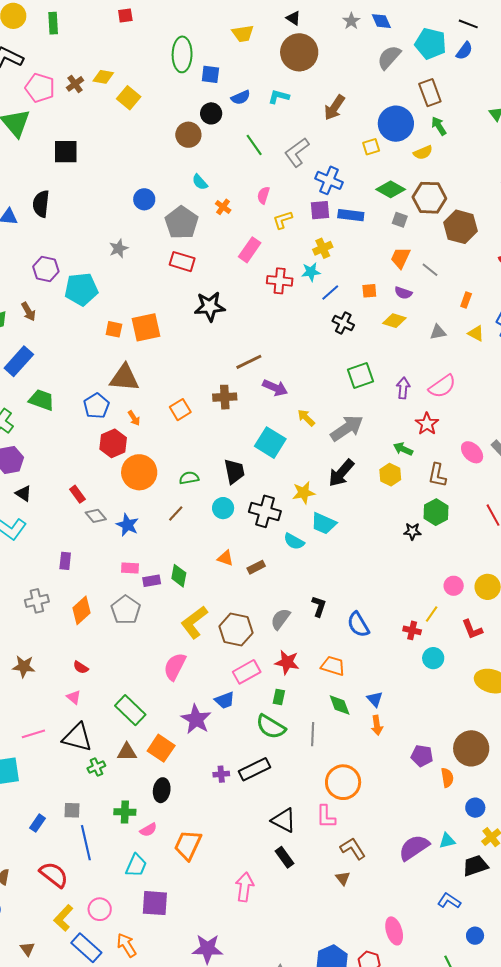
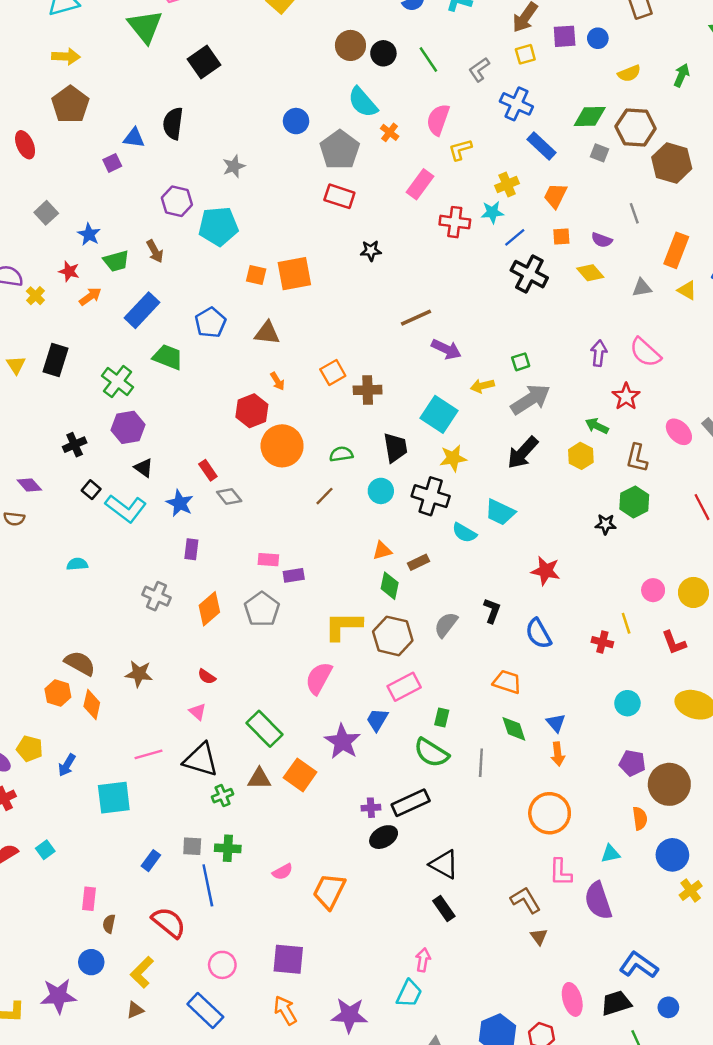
black circle: (211, 113) -> (383, 53), moved
blue circle: (396, 124) -> (598, 38), size x0.5
green arrow: (439, 126) -> (682, 75), moved, turned 54
yellow square: (371, 147) -> (525, 54), moved
black square: (66, 152) -> (204, 62), turned -36
gray L-shape: (297, 152) -> (479, 70), size x0.7
cyan semicircle: (200, 182) -> (363, 102), size x1.6
green diamond: (391, 189) -> (590, 116), turned -32
pink semicircle: (263, 195) -> (438, 120), size x1.5
purple square: (320, 210) -> (565, 36), moved
blue rectangle: (351, 215) -> (542, 146), turned 35
gray star: (119, 248) -> (234, 166), moved
orange trapezoid: (400, 258) -> (555, 196), moved
gray line: (430, 270) -> (634, 213), turned 30
orange rectangle: (466, 300) -> (676, 250), size x1.8
black star: (210, 307) -> (371, 251), size x0.6
yellow diamond: (394, 321) -> (590, 273), turned 30
black cross: (343, 323) -> (529, 274), size x1.4
green square: (361, 376) -> (521, 362), moved, size x0.6
brown triangle: (124, 378) -> (267, 333), size x0.7
pink semicircle: (442, 386) -> (645, 352), turned 76
brown cross: (225, 397) -> (368, 390), moved
blue pentagon: (96, 406) -> (210, 322), moved
yellow arrow: (306, 418) -> (482, 386), turned -60
yellow star: (304, 493) -> (453, 458), moved
blue star: (127, 525) -> (180, 503), moved
orange triangle: (225, 558) -> (382, 551), turned -36
green diamond: (179, 576) -> (390, 586), moved
gray cross: (37, 601) -> (156, 596), turned 35
yellow line: (432, 614) -> (626, 623), turned -54
yellow L-shape: (194, 622) -> (343, 626), turned 36
cyan circle: (433, 658) -> (627, 703), moved
red star: (287, 662) -> (546, 571), moved
blue trapezoid: (225, 700) -> (377, 720), turned 140
purple pentagon: (422, 756) -> (632, 763), moved
orange circle: (343, 782) -> (550, 813), moved
black ellipse: (162, 790) -> (384, 837), moved, turned 50
blue circle: (475, 808) -> (672, 855), size x1.4
green cross: (125, 812) -> (228, 848), moved
pink L-shape: (326, 817) -> (560, 872), moved
cyan triangle: (447, 841) -> (610, 854), moved
purple semicircle: (414, 848) -> (598, 901), turned -76
cyan trapezoid: (136, 865) -> (409, 994), moved
black trapezoid: (475, 866) -> (616, 1003), moved
brown triangle: (343, 878) -> (539, 937), moved
pink arrow: (244, 887) -> (423, 960), moved, size x0.7
blue L-shape: (449, 901) -> (639, 965), size x1.4
yellow L-shape: (63, 918) -> (142, 972), moved
orange arrow: (127, 945) -> (285, 1010), moved
brown triangle: (27, 949) -> (135, 1010), turned 42

